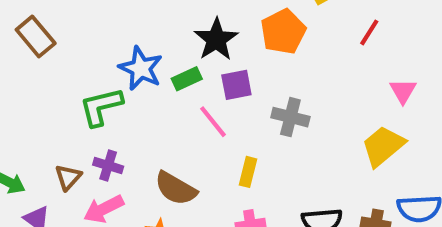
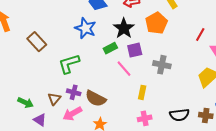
red line: (369, 32) -> (200, 35), moved
brown rectangle: (36, 36) -> (37, 42), moved
blue star: (141, 68) -> (85, 28), moved
brown semicircle: (176, 188) -> (96, 99), moved

